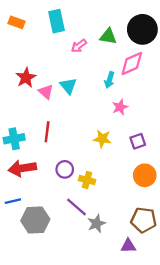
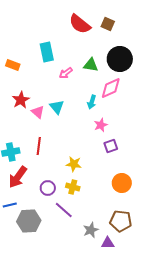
orange rectangle: (16, 22) -> (13, 65), moved
yellow star: (102, 139) -> (74, 164), moved
purple square: (138, 141) -> (111, 146), moved
red arrow: (22, 168) -> (18, 177), turned -45
purple circle: (65, 169) -> (48, 188), moved
gray star: (96, 224) -> (91, 230), moved

